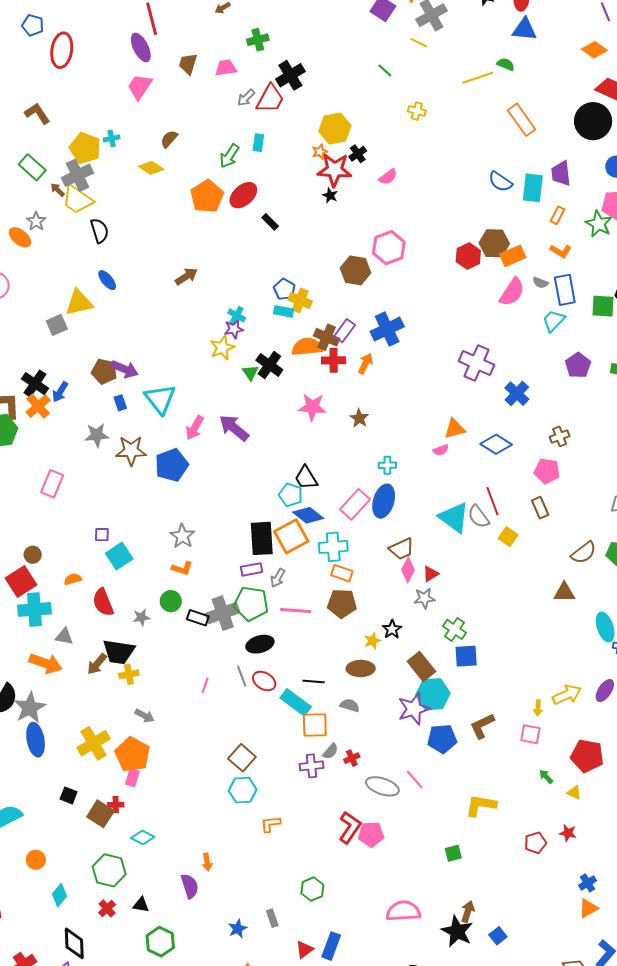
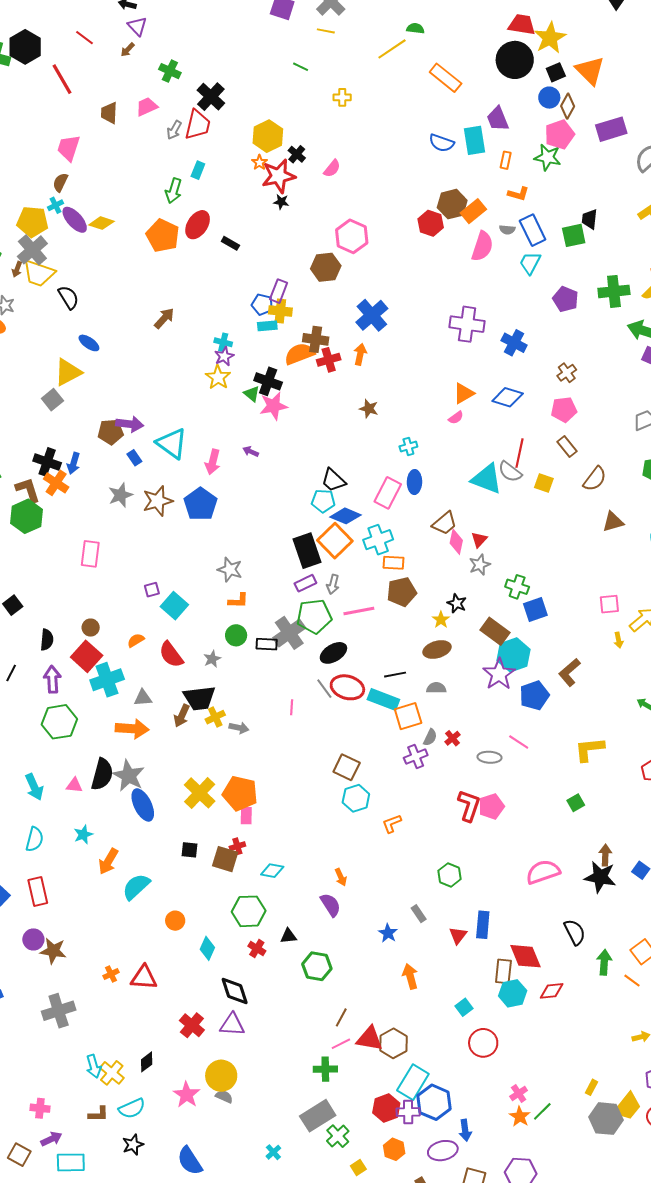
green cross: (258, 40) -> (170, 71), turned -35
purple ellipse: (141, 47) -> (75, 220), moved
brown semicircle: (169, 139) -> (60, 182), moved
cyan rectangle: (258, 143) -> (198, 170), turned 30
brown arrow: (57, 190) -> (17, 269), turned -98
purple rectangle: (345, 331) -> (279, 291), moved
pink star: (312, 407) -> (274, 406), moved
purple arrow: (234, 428) -> (251, 452), size x0.5
blue ellipse: (384, 501) -> (414, 482), size x0.7
red line: (493, 501) -> (519, 453), turned 48
brown semicircle: (584, 553) -> (595, 479), moved
red ellipse: (264, 681) -> (347, 687), size x1.4
gray arrow: (145, 716) -> (239, 728), moved
pink square: (530, 734) -> (609, 604), moved
gray ellipse: (382, 786) -> (490, 757), size x0.7

